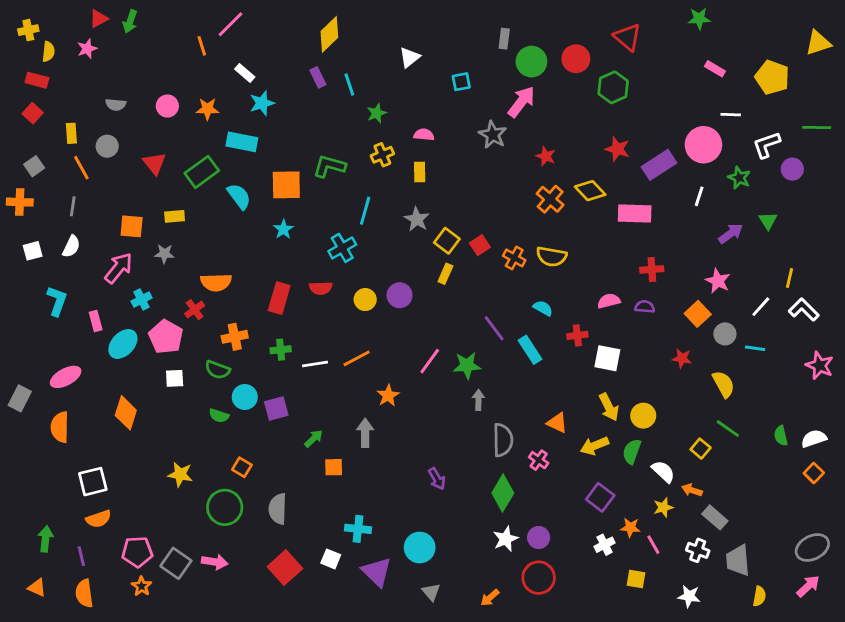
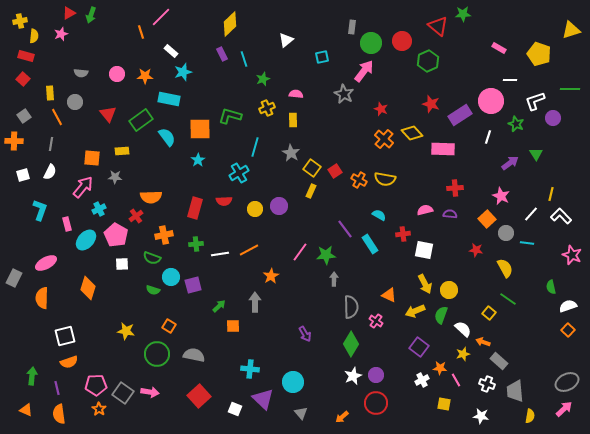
green star: (699, 19) -> (463, 14), moved
green semicircle: (781, 436) -> (551, 287), moved
gray semicircle: (278, 509) -> (194, 355), turned 100
white square: (331, 559) -> (235, 409), moved

